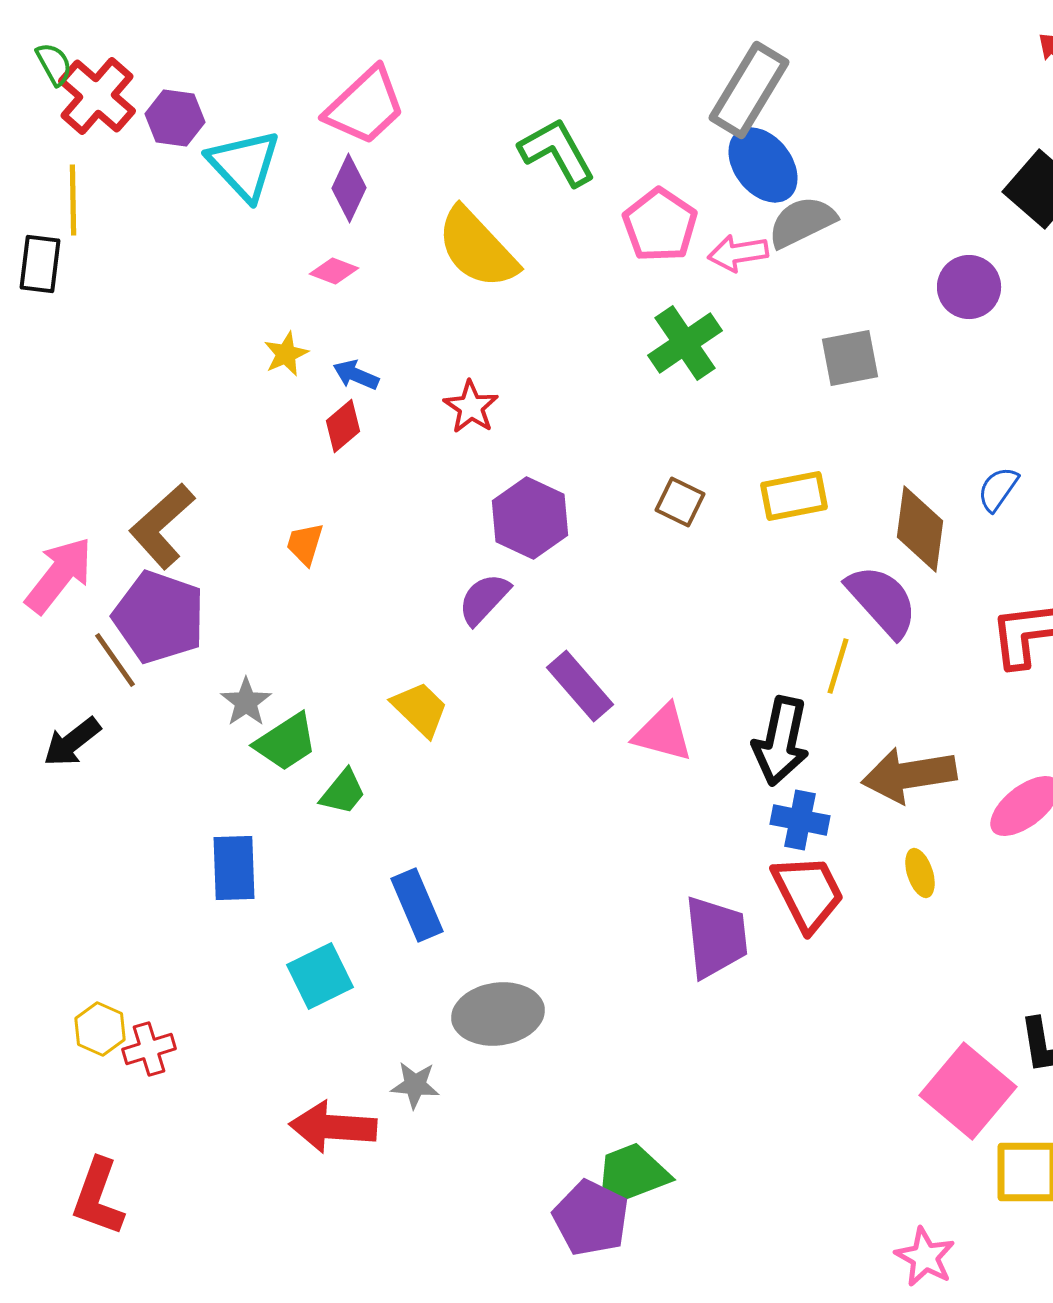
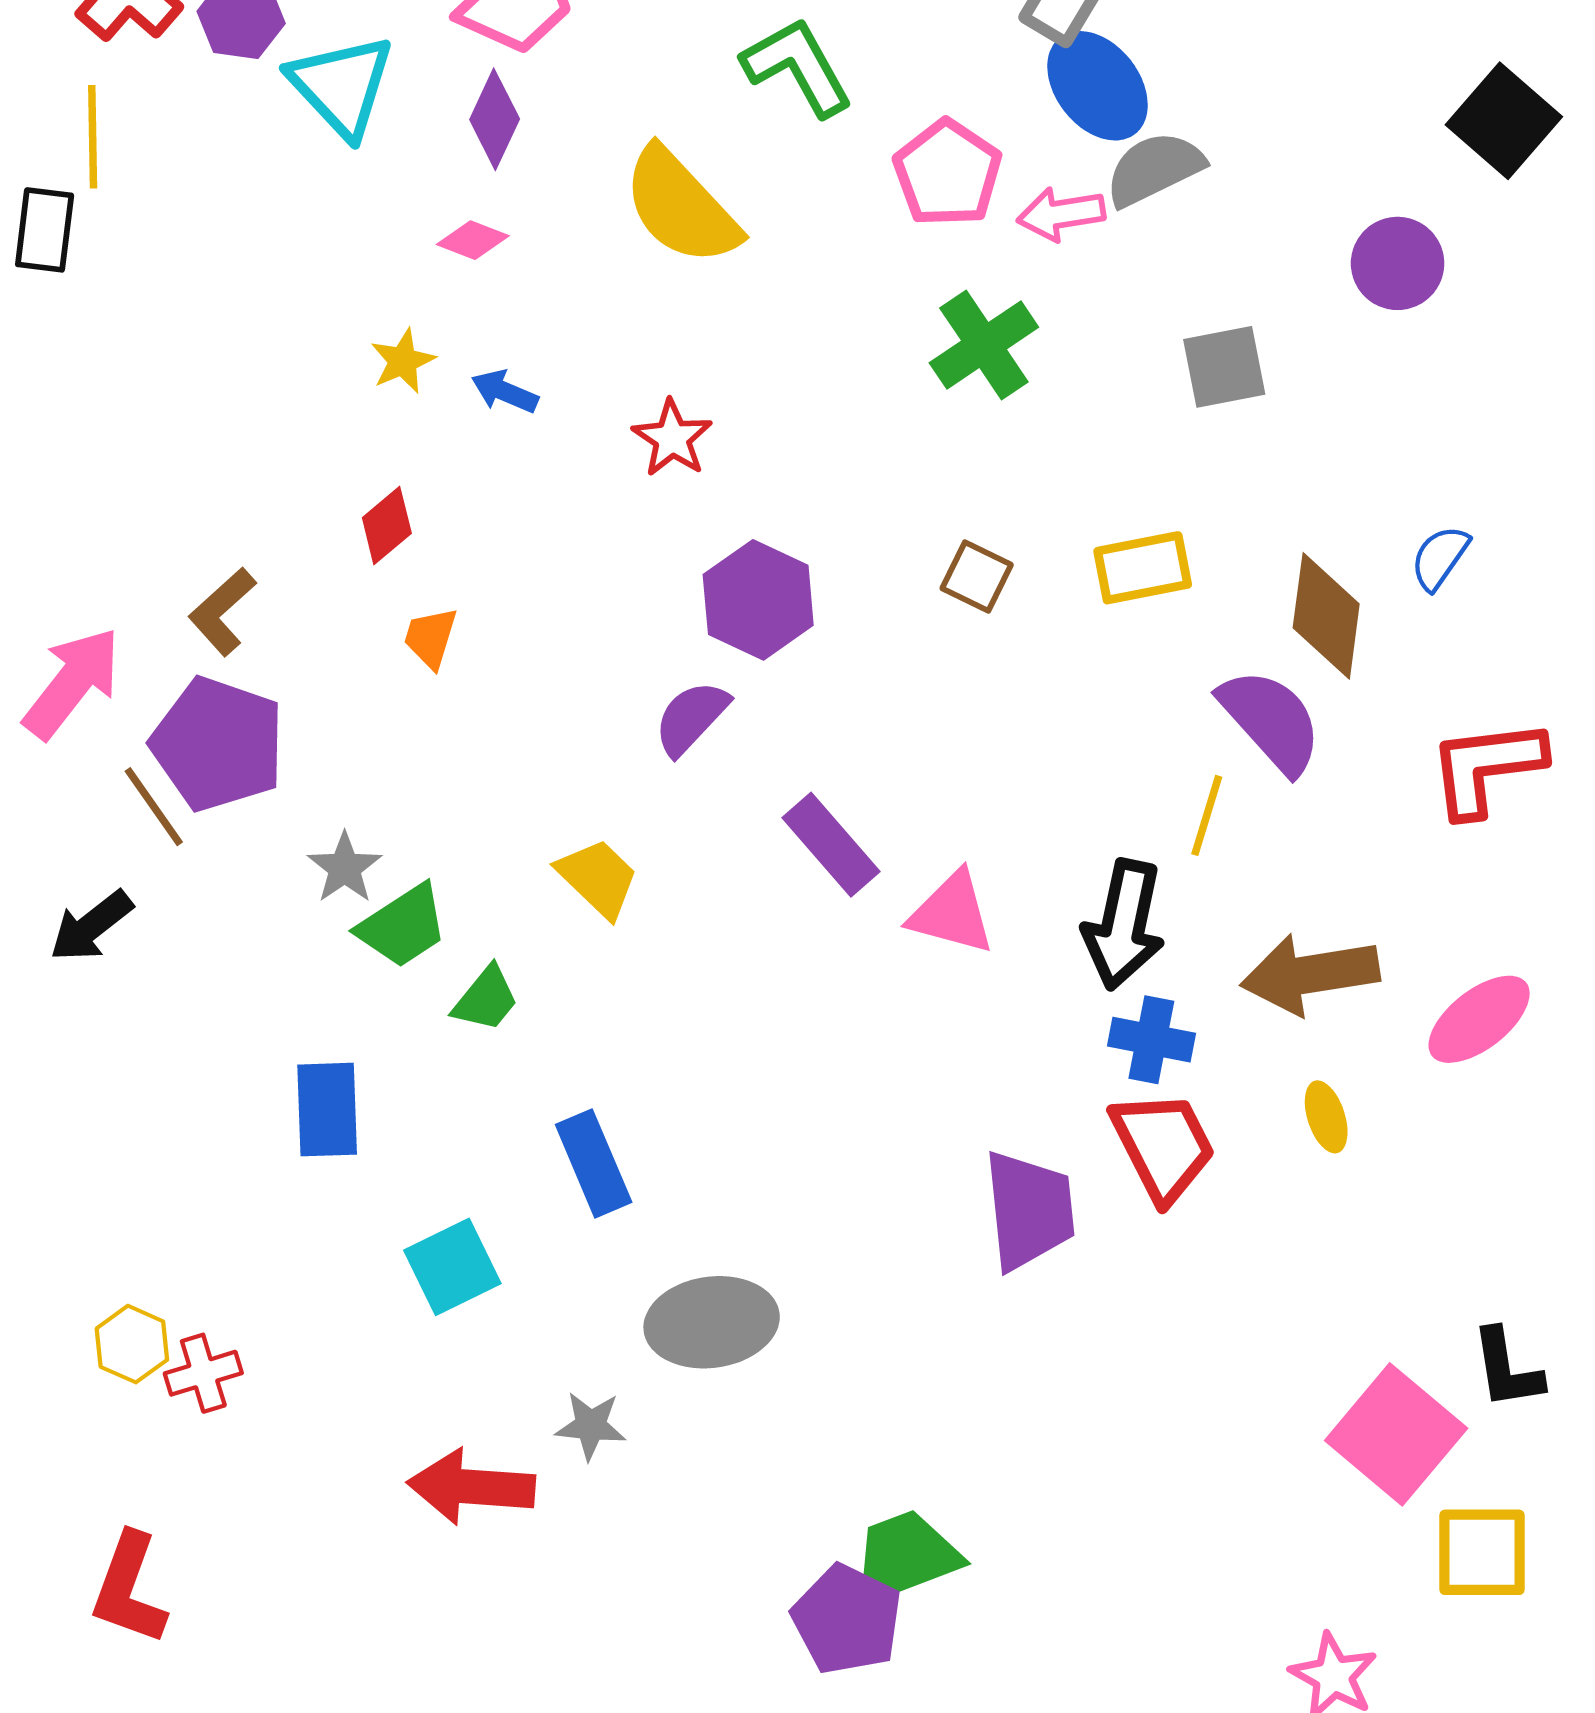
red diamond: (343, 426) -> (387, 526), moved
brown L-shape: (162, 526) -> (222, 612), size x0.7

